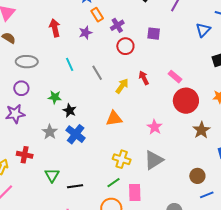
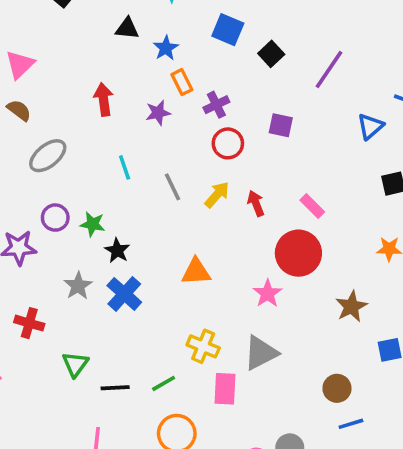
gray ellipse: (27, 62) -> (48, 156), turned -45
yellow arrow: (122, 86) -> (217, 195), moved
purple circle: (21, 88) -> (55, 218), moved
red circle: (186, 101) -> (298, 253), moved
green line: (114, 183) -> (164, 383), moved
pink rectangle: (135, 193) -> (225, 389), moved

